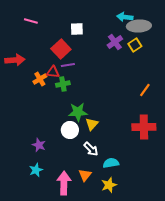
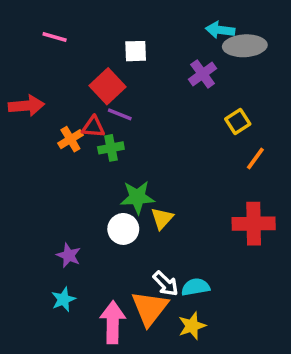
yellow square: (135, 45) -> (238, 122), moved
purple line: (68, 65) -> (120, 114), turned 32
white arrow: (91, 149) -> (166, 284), moved
orange triangle: (85, 175) -> (150, 308), size x1.6

